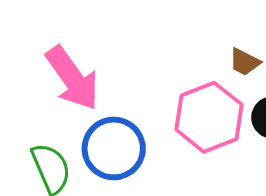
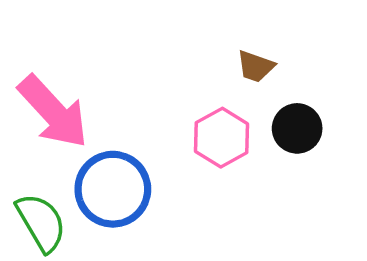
pink hexagon: (209, 117) -> (222, 138), size x0.7

